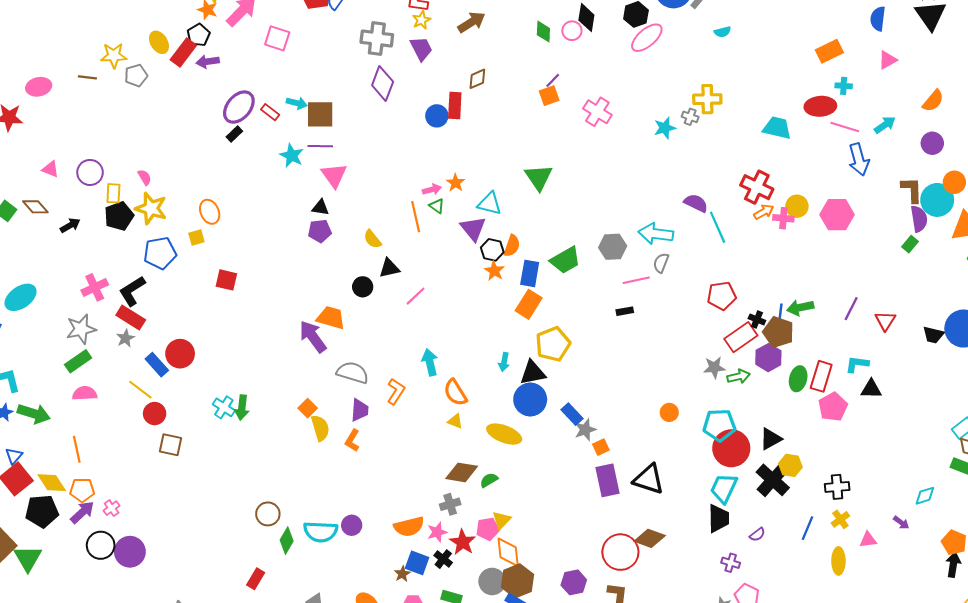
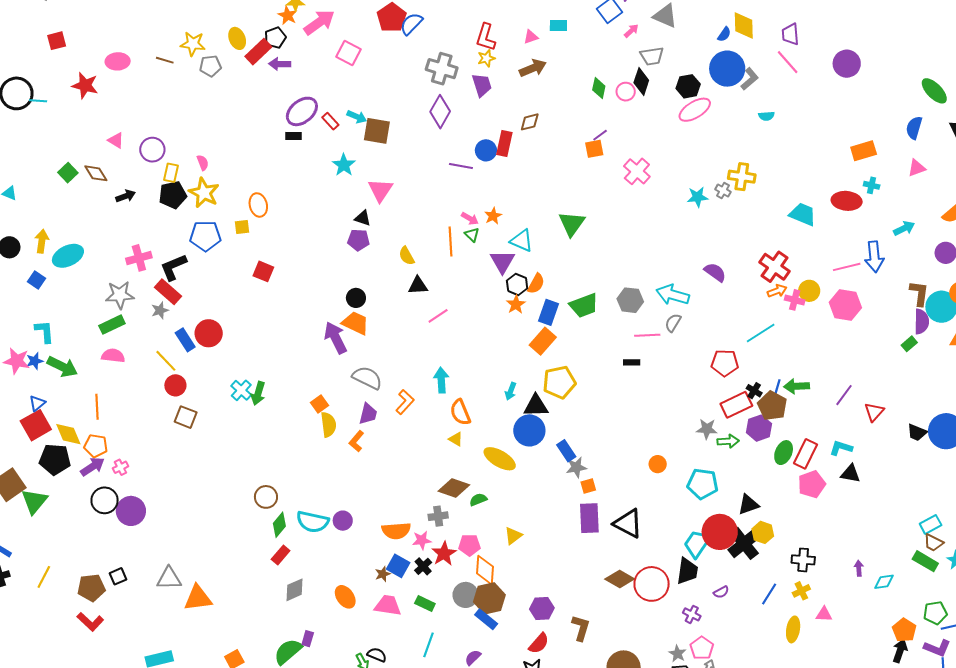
pink line: (845, 127) -> (847, 267), moved, turned -40
black rectangle: (234, 134) -> (293, 136), turned 35
purple line: (320, 146) -> (461, 166), moved
pink arrow: (432, 189) -> (470, 219), turned 36
cyan line: (718, 227) -> (761, 333), moved, turned 72
black circle: (363, 287) -> (356, 298), moved
red circle: (731, 448) -> (720, 532), moved
yellow triangle: (502, 520) -> (513, 536), moved
purple arrow: (901, 523) -> (859, 568), moved, turned -140
red circle: (620, 552) -> (652, 584), moved
red rectangle: (256, 579) -> (281, 555), moved

